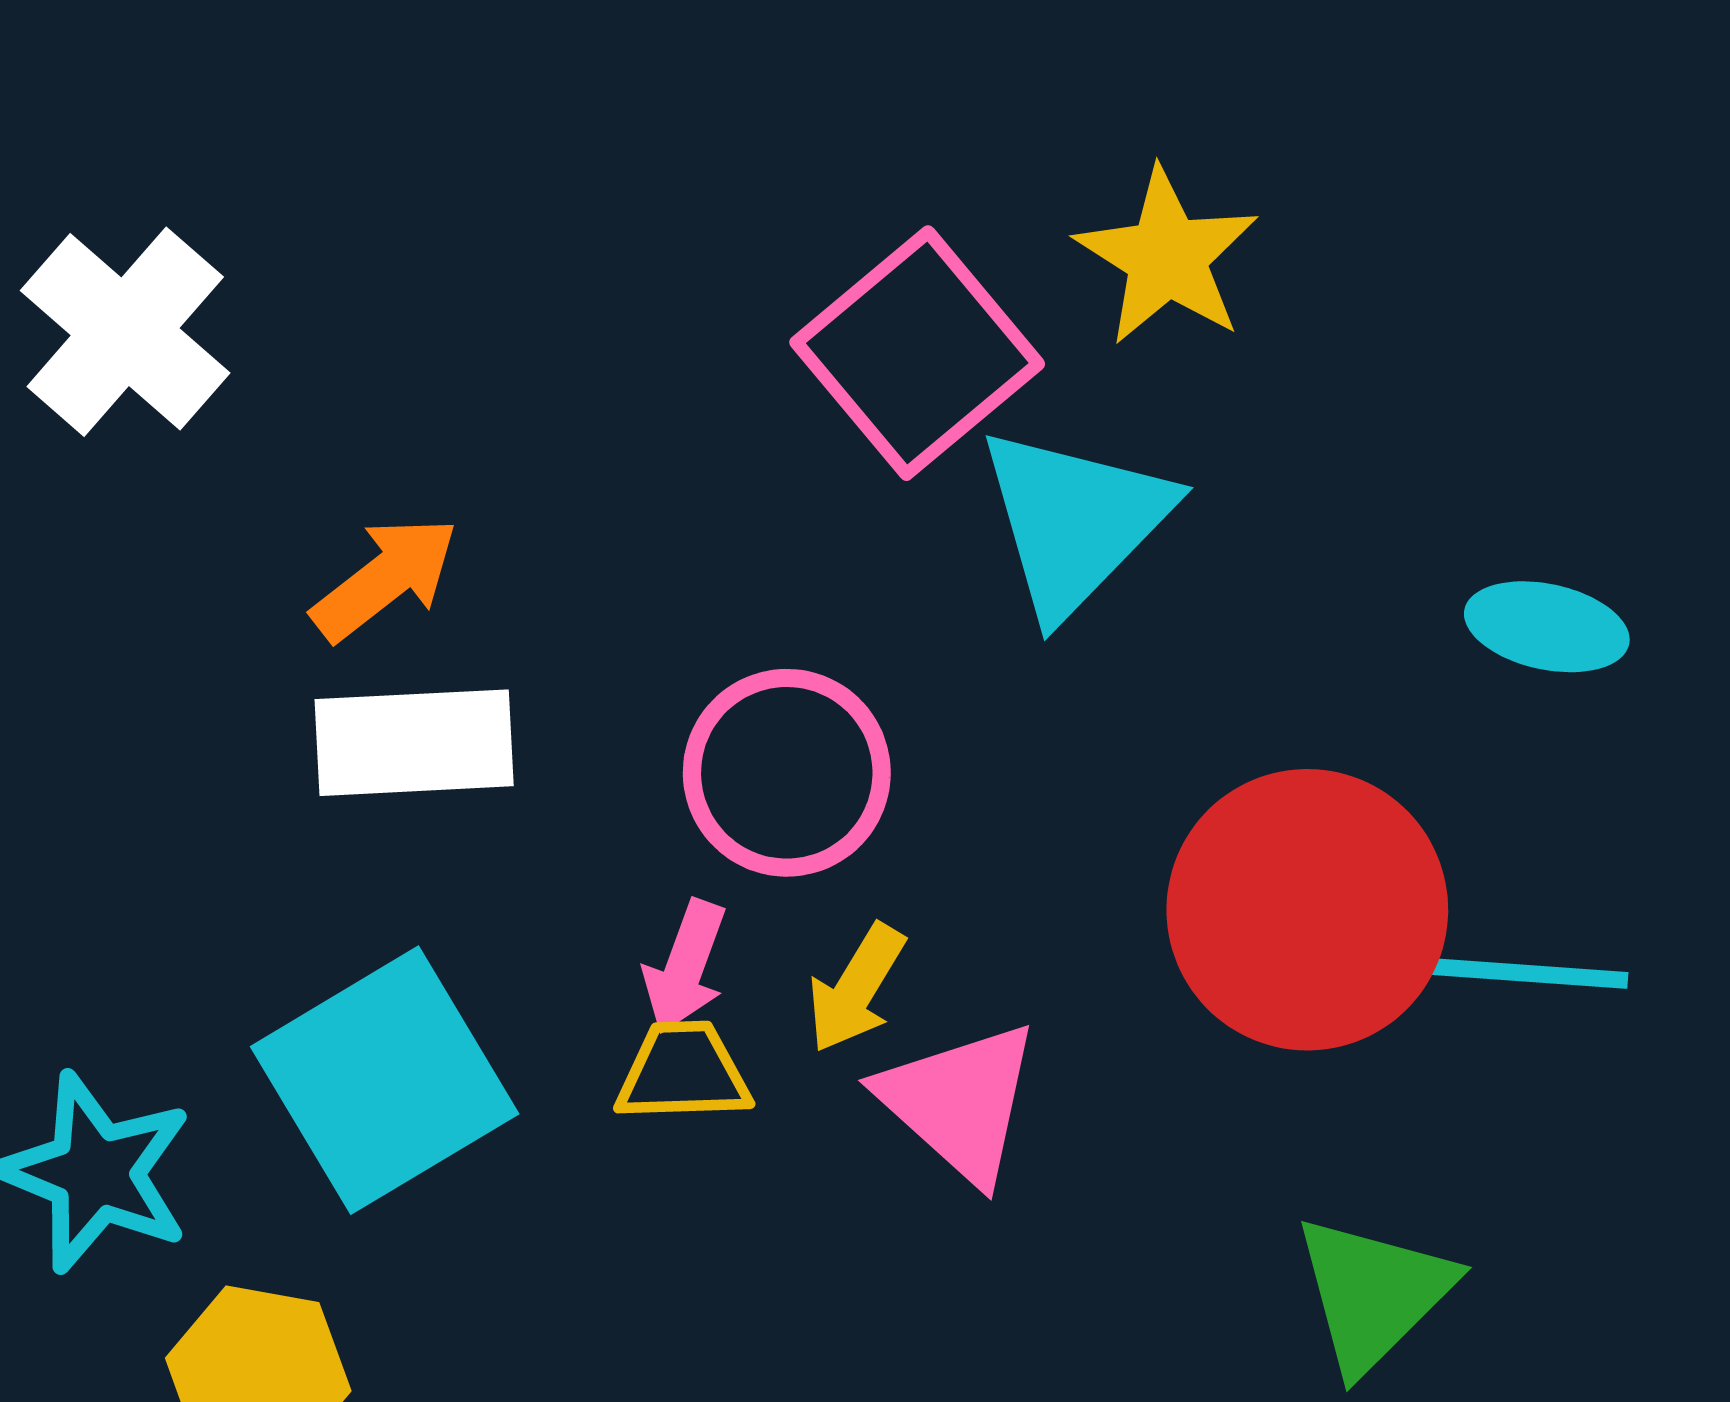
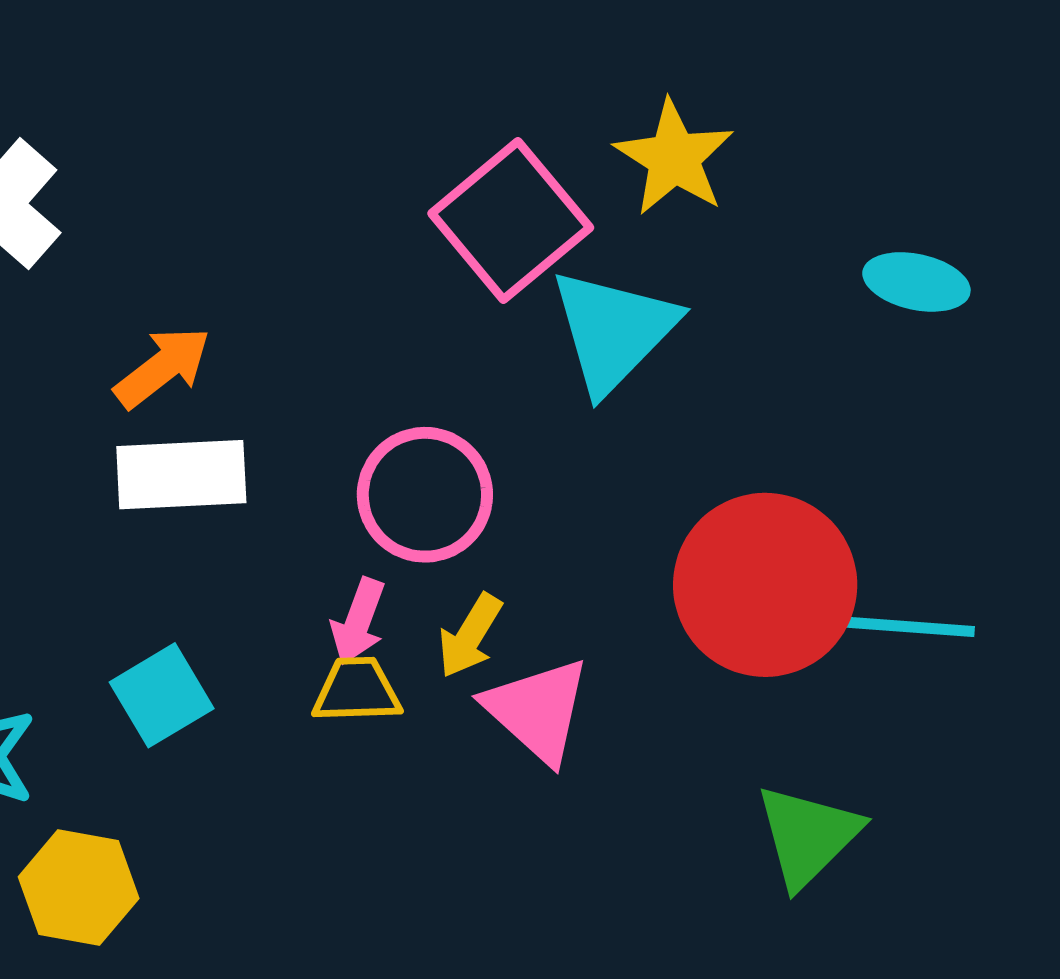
cyan ellipse: (1547, 627) -> (916, 282), moved
cyan square: (385, 1080) -> (162, 695), size x0.6

